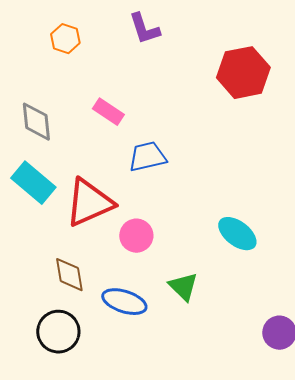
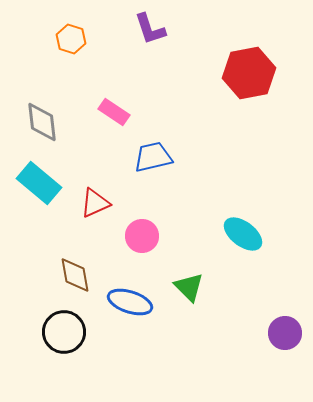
red triangle: (89, 203) -> (95, 203), size x0.6

